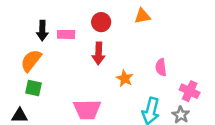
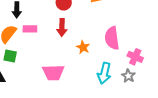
pink rectangle: (66, 34) -> (30, 29), moved
pink semicircle: (161, 67) -> (112, 38), size x1.6

